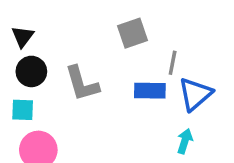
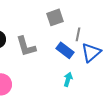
blue rectangle: (150, 91) -> (65, 50), turned 36
cyan arrow: (185, 141) -> (68, 79), moved

